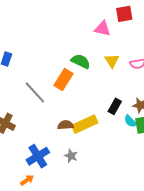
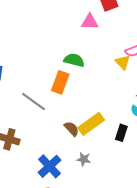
yellow triangle: (112, 61) -> (123, 62), moved
black rectangle: (115, 106) -> (121, 133), moved
brown semicircle: (65, 125) -> (72, 129), turned 63

